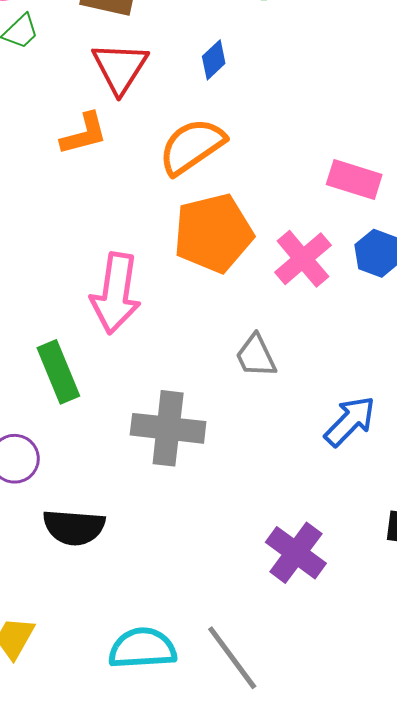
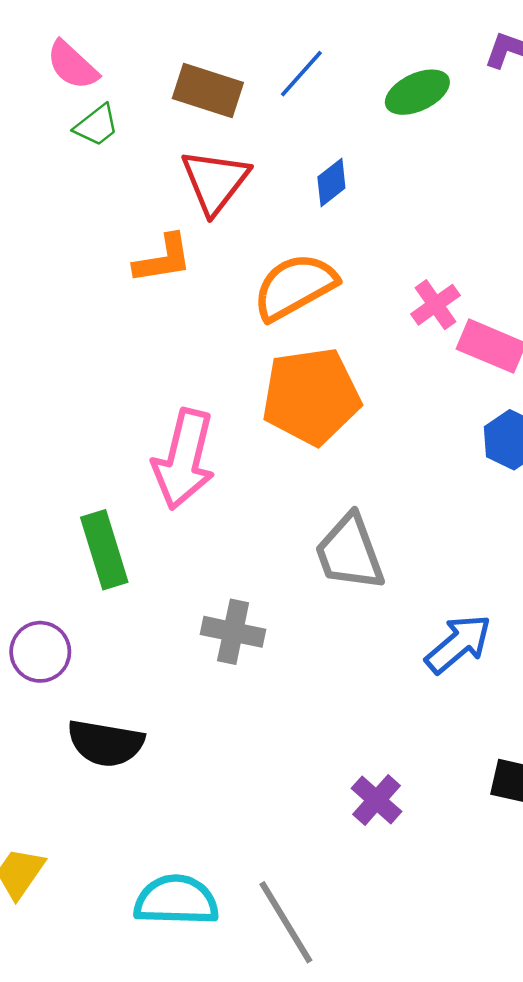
pink cross: (303, 259) -> (435, 305), moved, size x0.7
gray trapezoid: (256, 356) -> (350, 552), size x1.4
gray cross: (168, 428) -> (233, 632), size x0.7
purple cross: (296, 553) -> (377, 800), size x0.7

